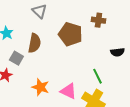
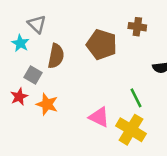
gray triangle: (39, 11) -> (37, 24), moved
orange star: (40, 87) -> (47, 104), moved

